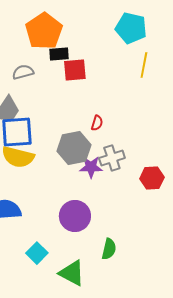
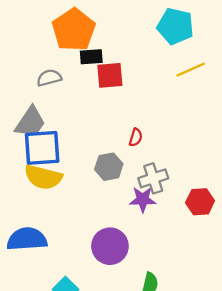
yellow line: (144, 65) -> (191, 70), turned 55
gray hexagon: (74, 148) -> (109, 167), size x0.7
purple star: (91, 167) -> (143, 199), moved

